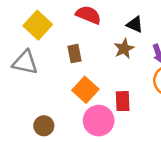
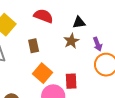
black triangle: (135, 24) -> (79, 22), turned -32

